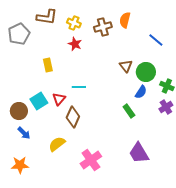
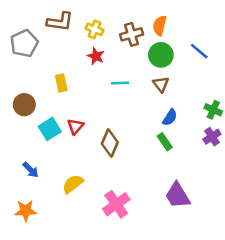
green circle: (146, 72) -> (161, 55), moved
cyan line: (79, 87) -> (120, 83), moved
blue semicircle: (141, 92) -> (170, 117), moved
brown circle: (19, 111) -> (24, 105), moved
brown diamond: (73, 117) -> (110, 143), moved

